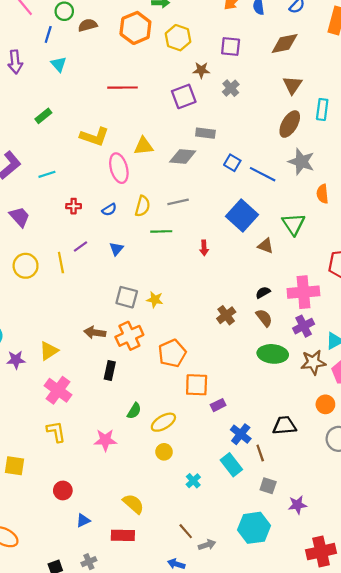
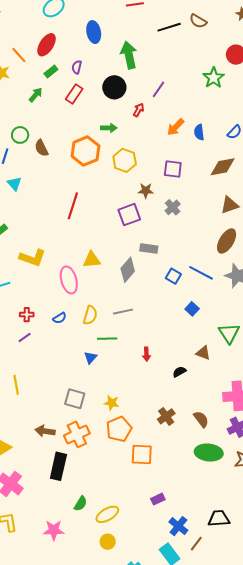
brown semicircle: (88, 25) -> (41, 148), turned -102
brown triangle: (292, 85) -> (229, 205), turned 36
red line: (122, 88) -> (73, 206), turned -72
yellow L-shape: (94, 137) -> (32, 258), moved
gray diamond: (183, 156) -> (128, 270), turned -55
blue line: (263, 174) -> (201, 273), moved
blue square: (242, 215) -> (192, 309), moved, size x0.5
purple line: (81, 246) -> (25, 337), moved
blue triangle: (116, 249) -> (90, 358), moved
yellow line: (61, 263) -> (16, 385), moved
black semicircle: (263, 292) -> (179, 372), moved
yellow star: (155, 300) -> (112, 403), moved
orange pentagon: (172, 353) -> (119, 429), moved
black rectangle: (110, 371) -> (58, 466), size x1.5
orange square: (197, 385) -> (142, 454), moved
brown line: (260, 453) -> (196, 544), turned 56

